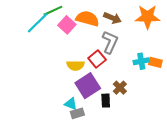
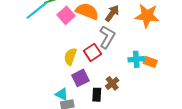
brown arrow: (113, 18) -> (112, 13), turned -84
yellow semicircle: (75, 65) -> (70, 57), turned 102
purple square: (88, 86) -> (80, 78), size x0.7

